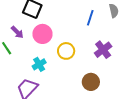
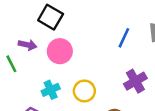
purple arrow: (17, 32) -> (28, 45), turned -40
yellow circle: (66, 51) -> (84, 91), moved

